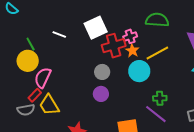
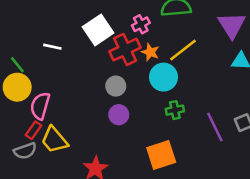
pink cross: (130, 36) -> (141, 24), moved
green cross: (160, 98) -> (175, 110), moved
purple line: (156, 114) -> (215, 127), moved, turned 35

